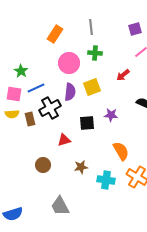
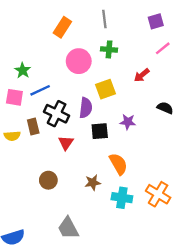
purple semicircle: (70, 92) -> (86, 108), moved
black cross: (50, 108) -> (57, 114), turned -35
yellow semicircle: (12, 114) -> (12, 136), moved
red triangle: (64, 140) -> (66, 143), moved, turned -40
orange semicircle: (121, 151) -> (118, 164), moved

